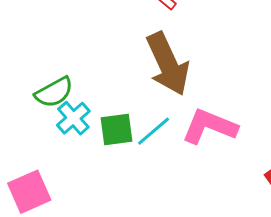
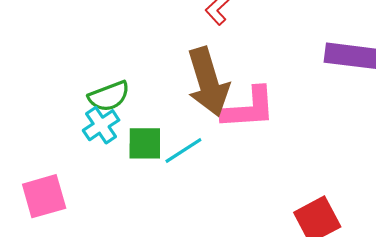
green semicircle: (54, 92) -> (109, 96), moved
pink L-shape: (209, 126) -> (249, 108), moved, turned 146

